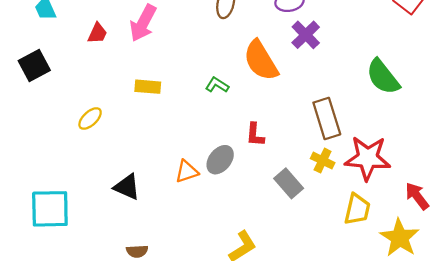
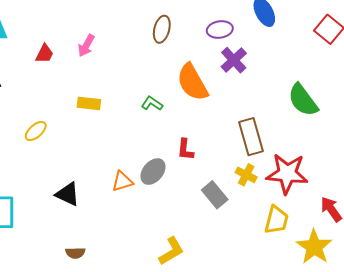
pink arrow: (143, 23) -> (86, 45), size x0.7

